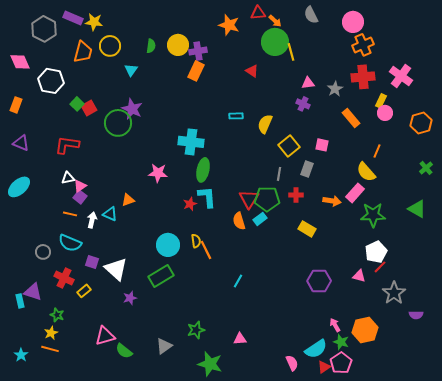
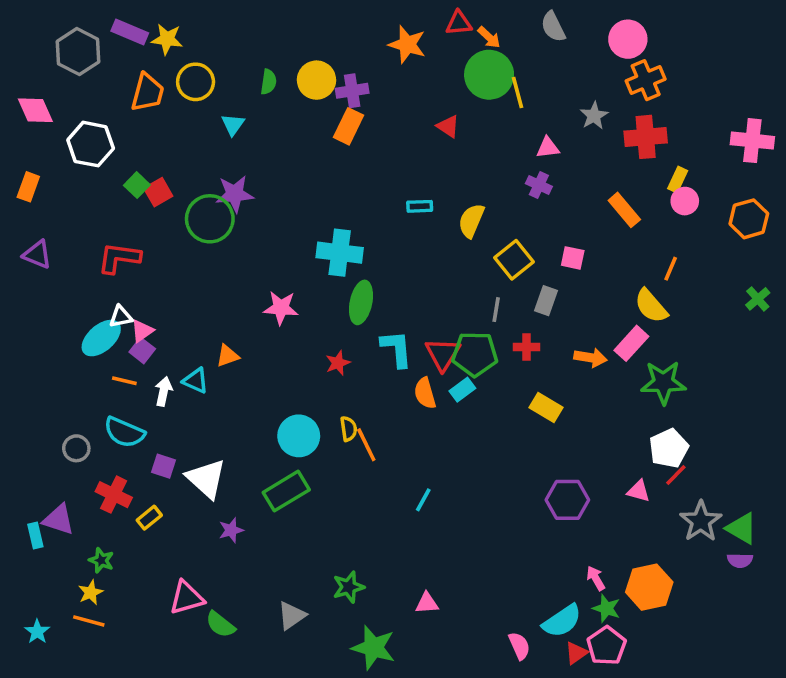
pink cross: (401, 76) -> (752, 141), moved, turned -30
gray star: (335, 89) -> (594, 116), moved
purple star: (132, 109) -> (235, 194), turned -30
cyan ellipse: (19, 187) -> (101, 338), moved
cyan L-shape: (207, 197) -> (397, 349), moved
green triangle: (417, 209) -> (742, 528), moved

